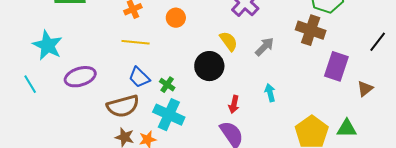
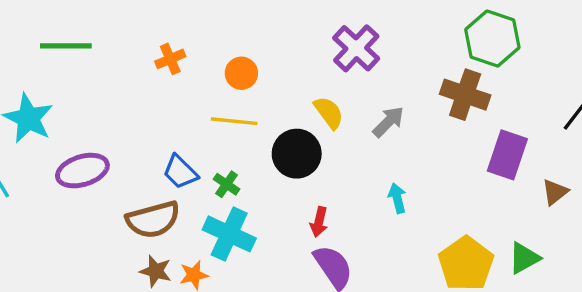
yellow line: (136, 42) -> (234, 121), moved
red arrow: (234, 104) -> (319, 222), moved
green triangle: (347, 128) -> (524, 258), turned -30

